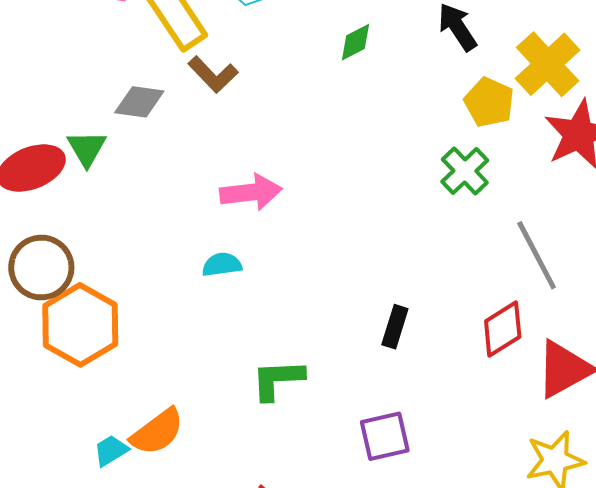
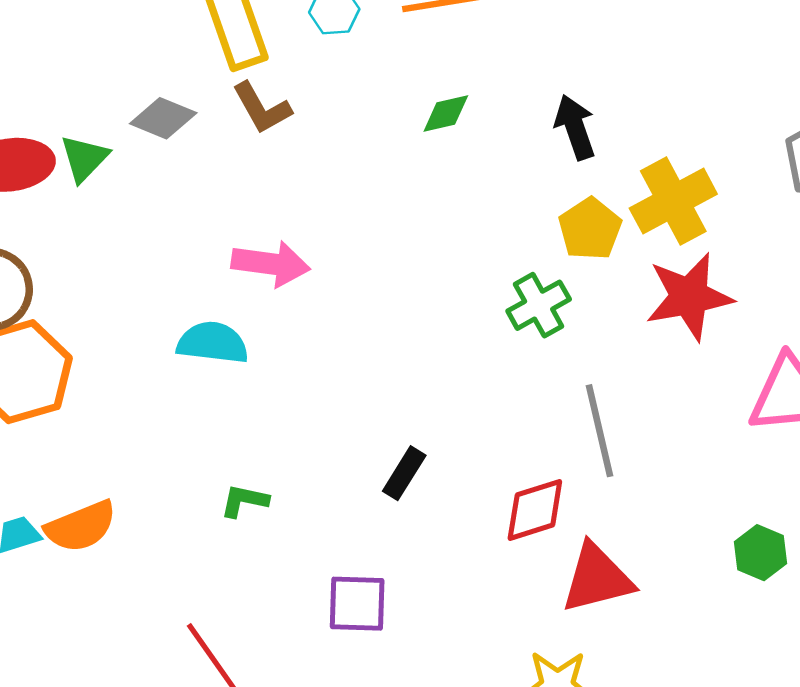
cyan semicircle: (222, 265) -> (213, 343), size x1.4
green L-shape: (278, 380) -> (244, 501), size x0.7

